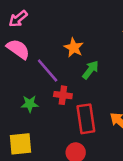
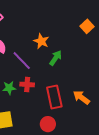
red cross: (63, 95) -> (27, 84), moved

